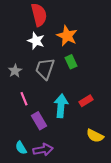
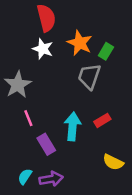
green rectangle: (71, 62) -> (106, 51), moved, turned 56
gray trapezoid: (45, 69) -> (89, 76), moved
gray star: (15, 71) -> (18, 85), size x1.6
cyan semicircle: (21, 148) -> (25, 177), turned 64

